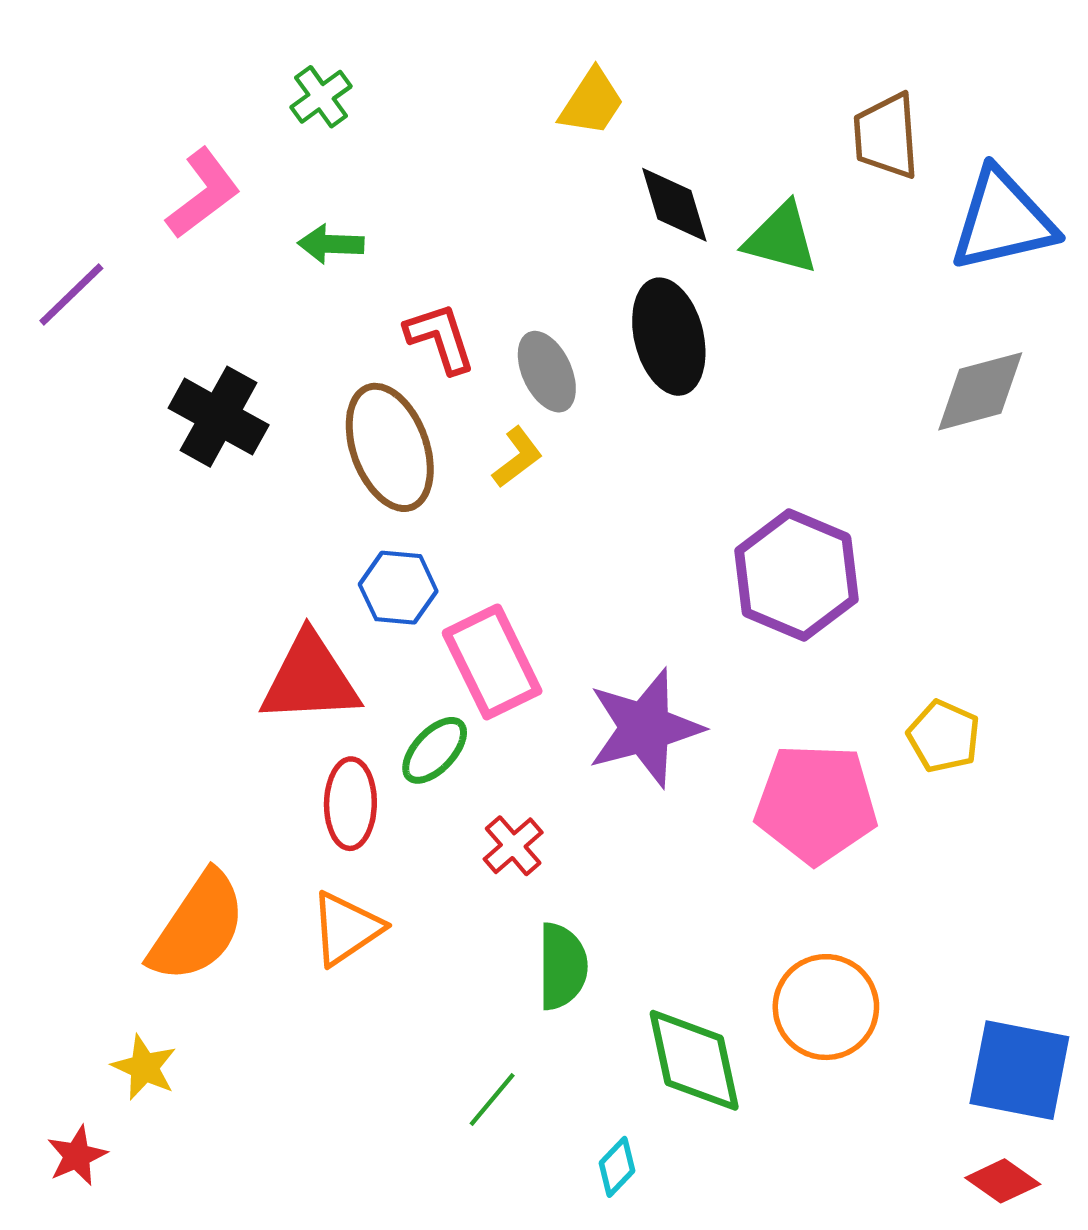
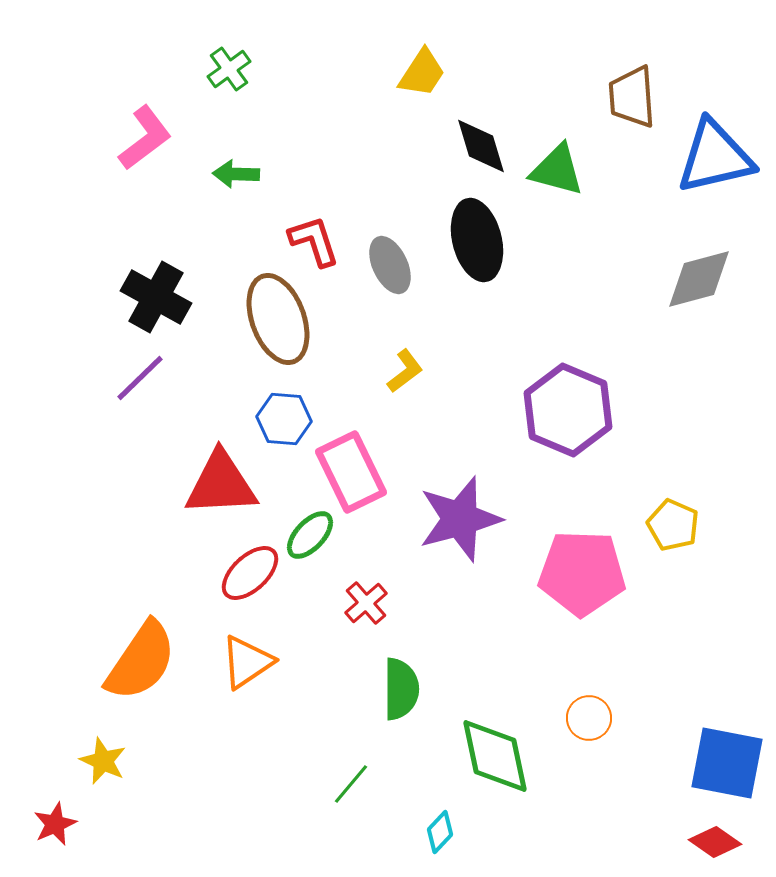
purple line: (71, 295) -> (140, 378), moved
yellow L-shape: (517, 457) -> (405, 371), moved
red ellipse: (350, 804) -> (250, 573), turned 46
orange circle: (826, 1007) -> (589, 718), size x0.6

